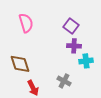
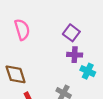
cyan cross: (86, 61) -> (88, 71), turned 32

